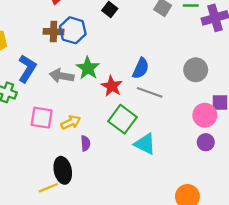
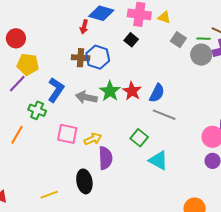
gray circle: (196, 70) -> (201, 55), moved
red star: (112, 86) -> (132, 91), moved
green square: (123, 119) -> (139, 138), size x0.7
purple semicircle: (85, 143) -> (105, 158), size x1.6
yellow line: (48, 188) -> (49, 195), moved

